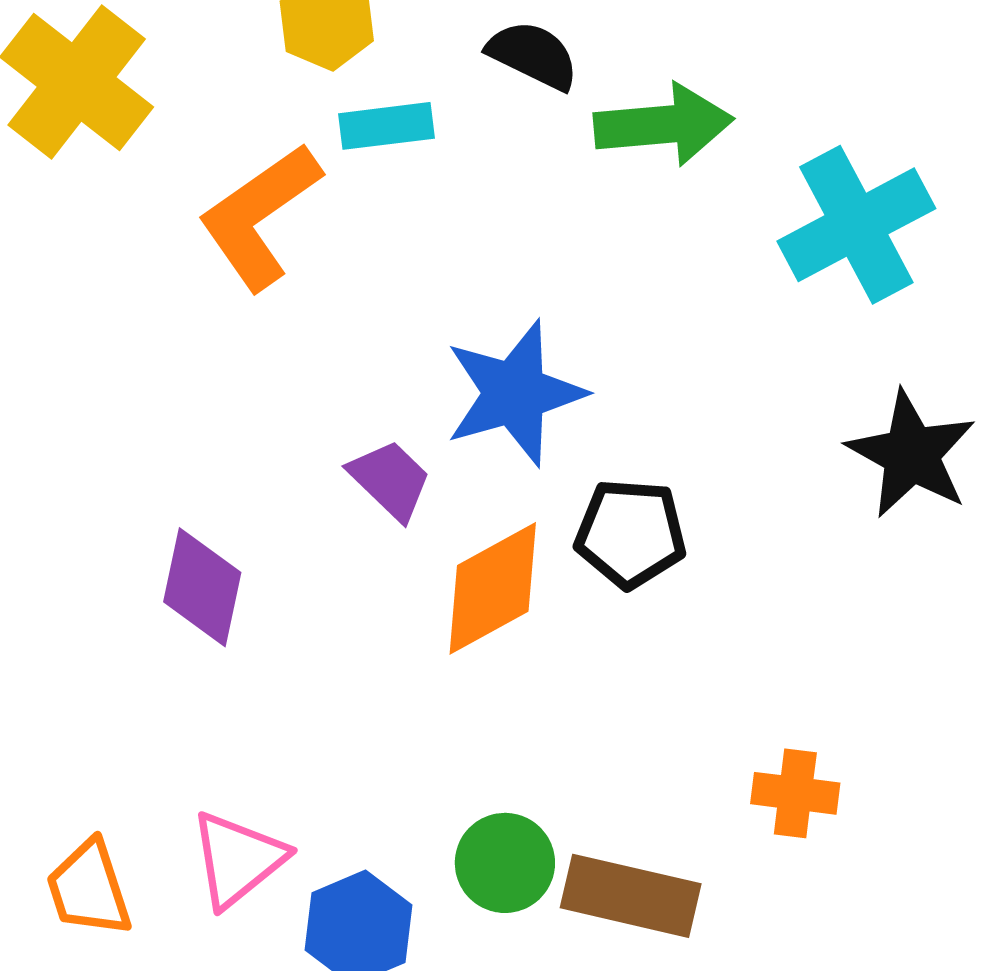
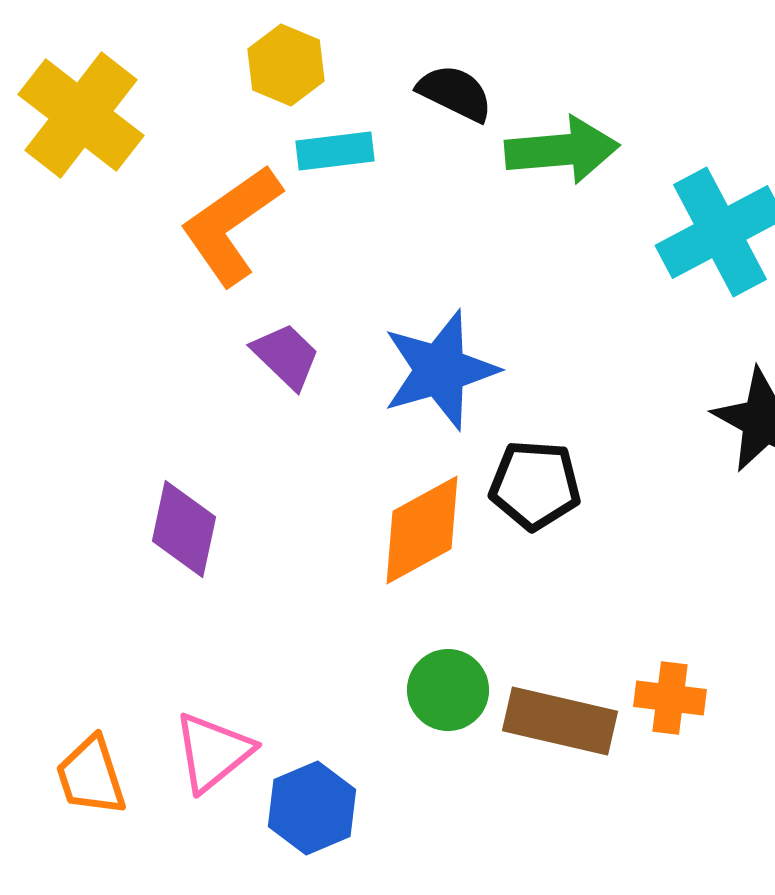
purple trapezoid: (390, 480) -> (286, 356), moved
green circle: (505, 863) -> (448, 690), moved
brown rectangle: (631, 896) -> (560, 721), moved

